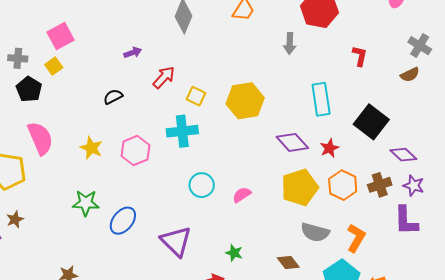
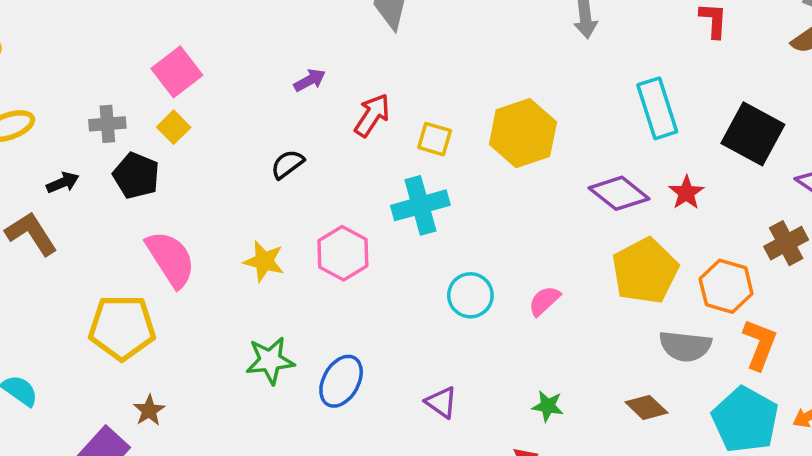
orange hexagon: (343, 185) -> (726, 286), moved
purple triangle: (176, 241) -> (441, 402), size x0.6

